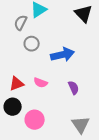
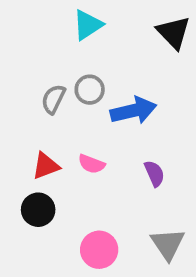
gray semicircle: (21, 23) -> (53, 99), moved
gray circle: (32, 44) -> (90, 90), moved
pink circle: (35, 120) -> (99, 250), moved

